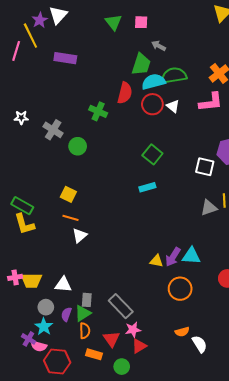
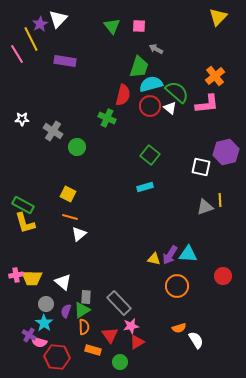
pink line: (16, 51) -> (17, 54), turned -48
green semicircle: (174, 76) -> (177, 92), moved, turned 50
green cross: (98, 111) -> (107, 118), moved
white triangle: (63, 285) -> (63, 282), turned 36

